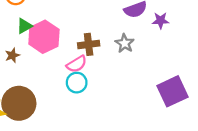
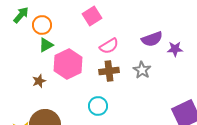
green triangle: (24, 26) -> (46, 45), moved
pink semicircle: (77, 64) -> (109, 46), moved

